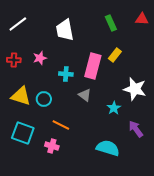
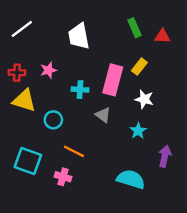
red triangle: (142, 19) -> (162, 36), moved
white star: (135, 89) -> (144, 99), moved, size x0.7
yellow triangle: (21, 96) -> (24, 100), moved
purple arrow: (136, 129) -> (165, 156), turned 48

